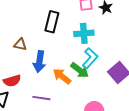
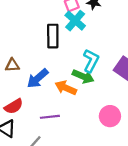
black rectangle: (52, 22) -> (53, 36), moved
cyan cross: (84, 33) -> (75, 21), moved, turned -30
blue arrow: (39, 62) -> (38, 78), turned 55

